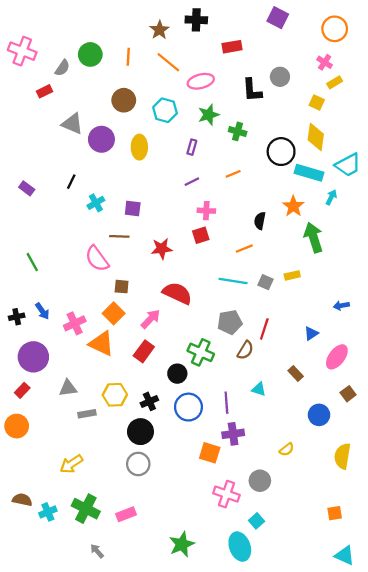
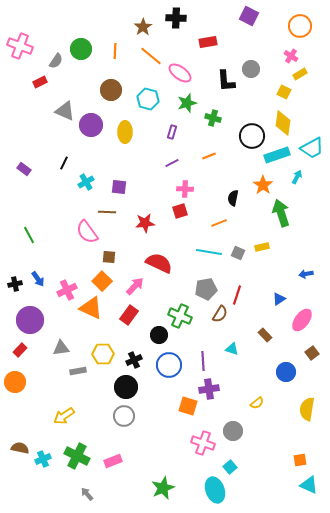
pink ellipse: (201, 81) -> (180, 73), turned 50
cyan rectangle: (309, 173) -> (277, 155), turned -35
cyan triangle: (345, 555) -> (309, 485), moved

